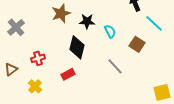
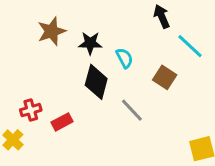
black diamond: (77, 47) -> (96, 82), moved
red cross: (38, 58) -> (31, 110), moved

